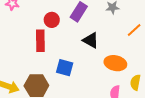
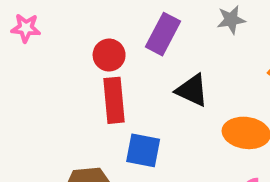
red rectangle: (40, 41) -> (114, 100), moved

